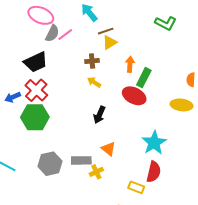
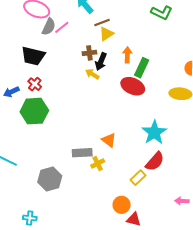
black trapezoid: (36, 62) -> (33, 56), turned 40
red cross: (36, 90) -> (35, 84), size x0.6
black arrow: (99, 115) -> (101, 62), moved
gray hexagon: (50, 164) -> (50, 179), moved
red semicircle: (154, 172) -> (155, 161), turned 30
yellow rectangle: (136, 187) -> (138, 178), turned -63

